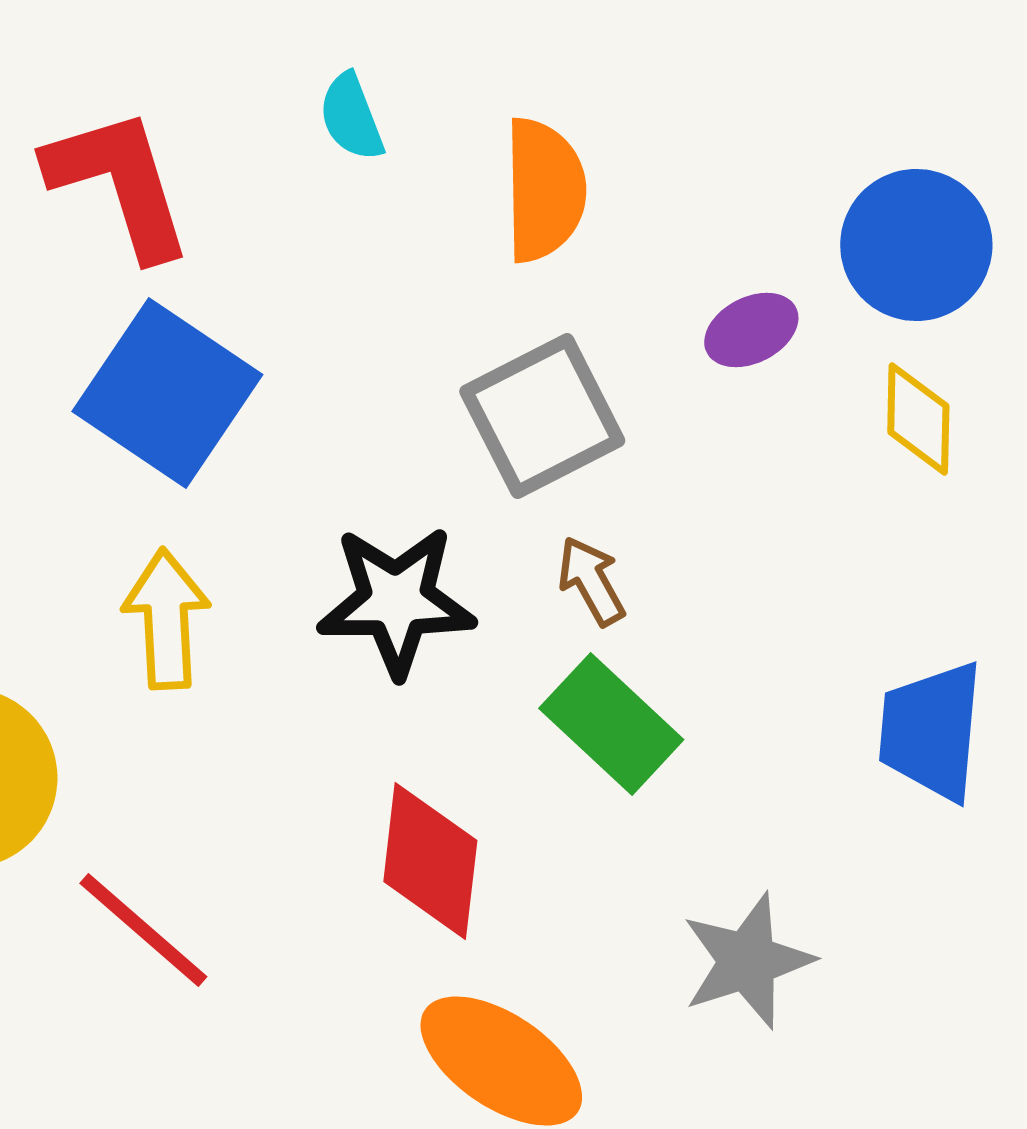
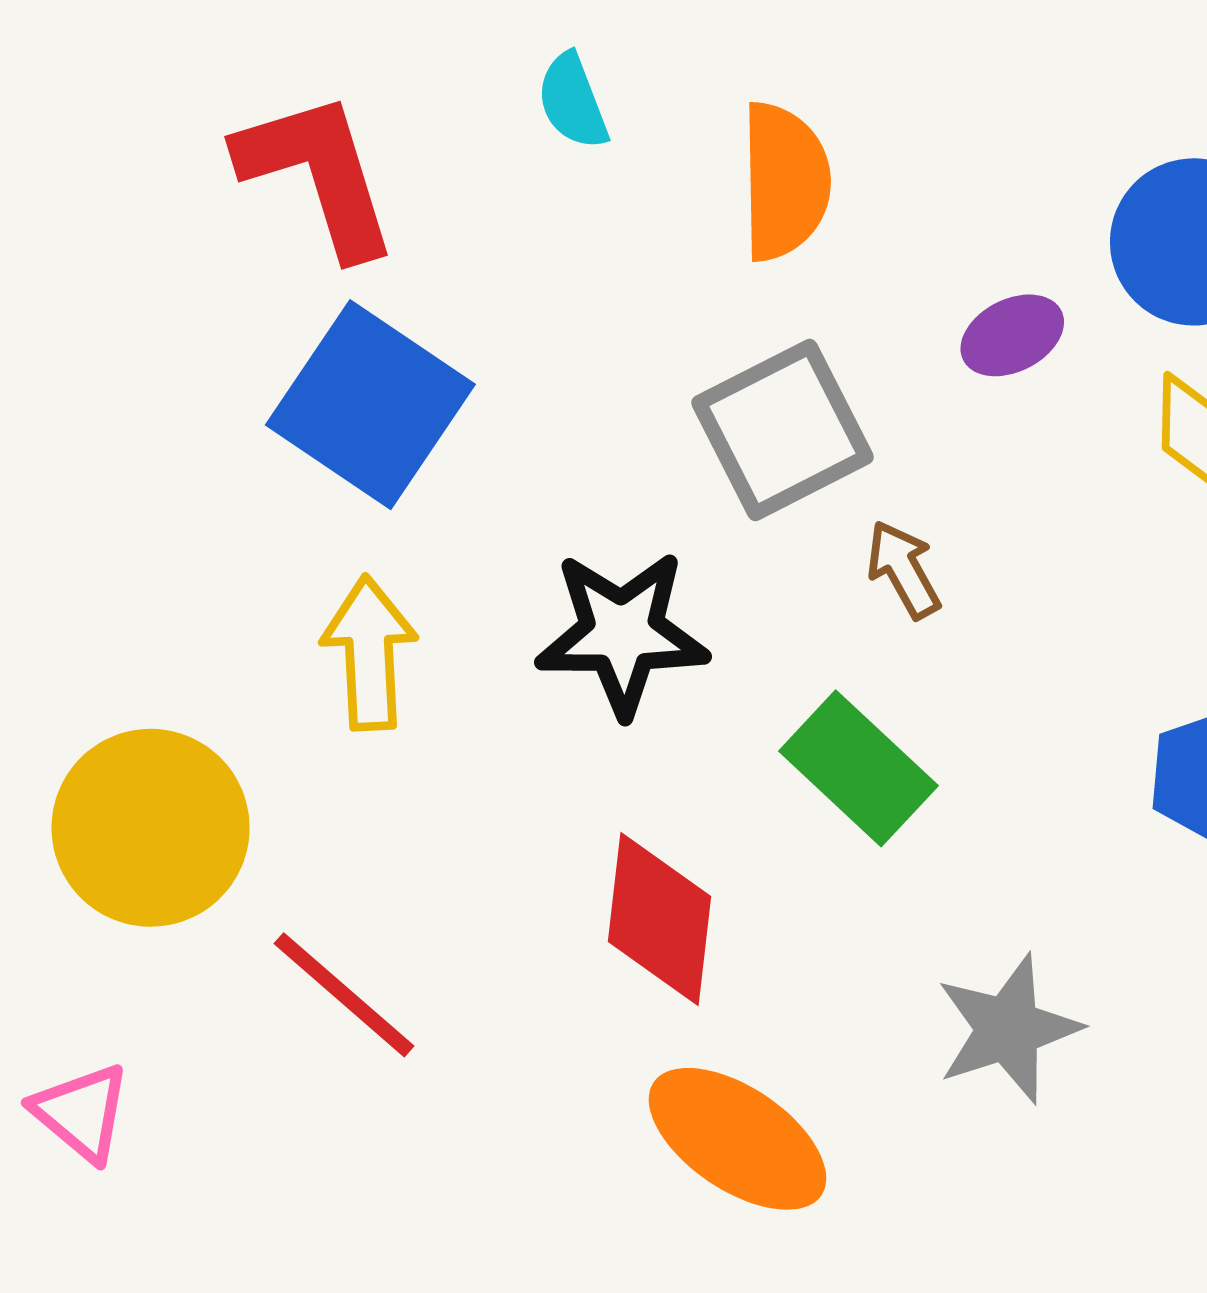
brown arrow: (591, 581) -> (903, 569), moved

